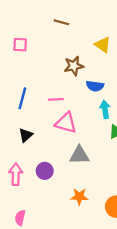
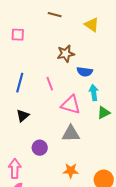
yellow triangle: (103, 45) -> (92, 25), moved
pink line: (56, 99) -> (50, 84), turned 72
pink triangle: (66, 123) -> (71, 105), moved
pink arrow: (16, 174) -> (15, 169), moved

